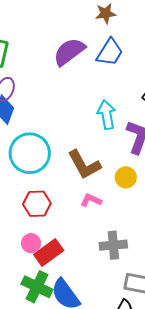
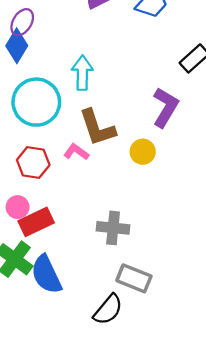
cyan arrow: (107, 115) -> (82, 73), moved
pink L-shape: (91, 200) -> (76, 152), moved

